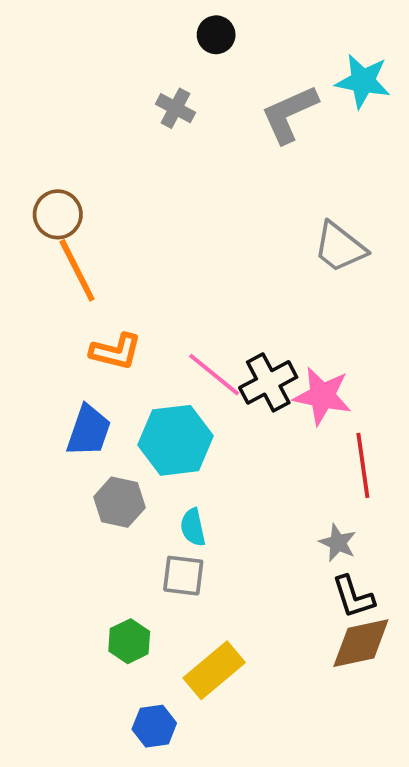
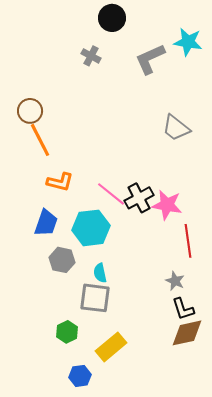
black circle: (216, 35) -> (112, 18), size x1.4
gray square: (183, 576) -> (95, 298), size x1.4

